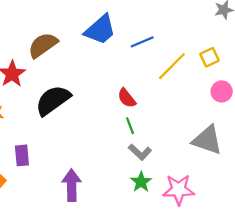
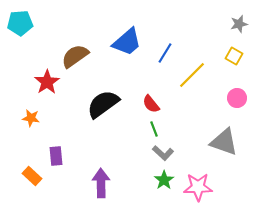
blue line: (142, 42) -> (165, 53), turned -35
yellow square: (209, 57) -> (234, 56), moved, turned -36
black semicircle: (53, 100) -> (103, 104), moved

